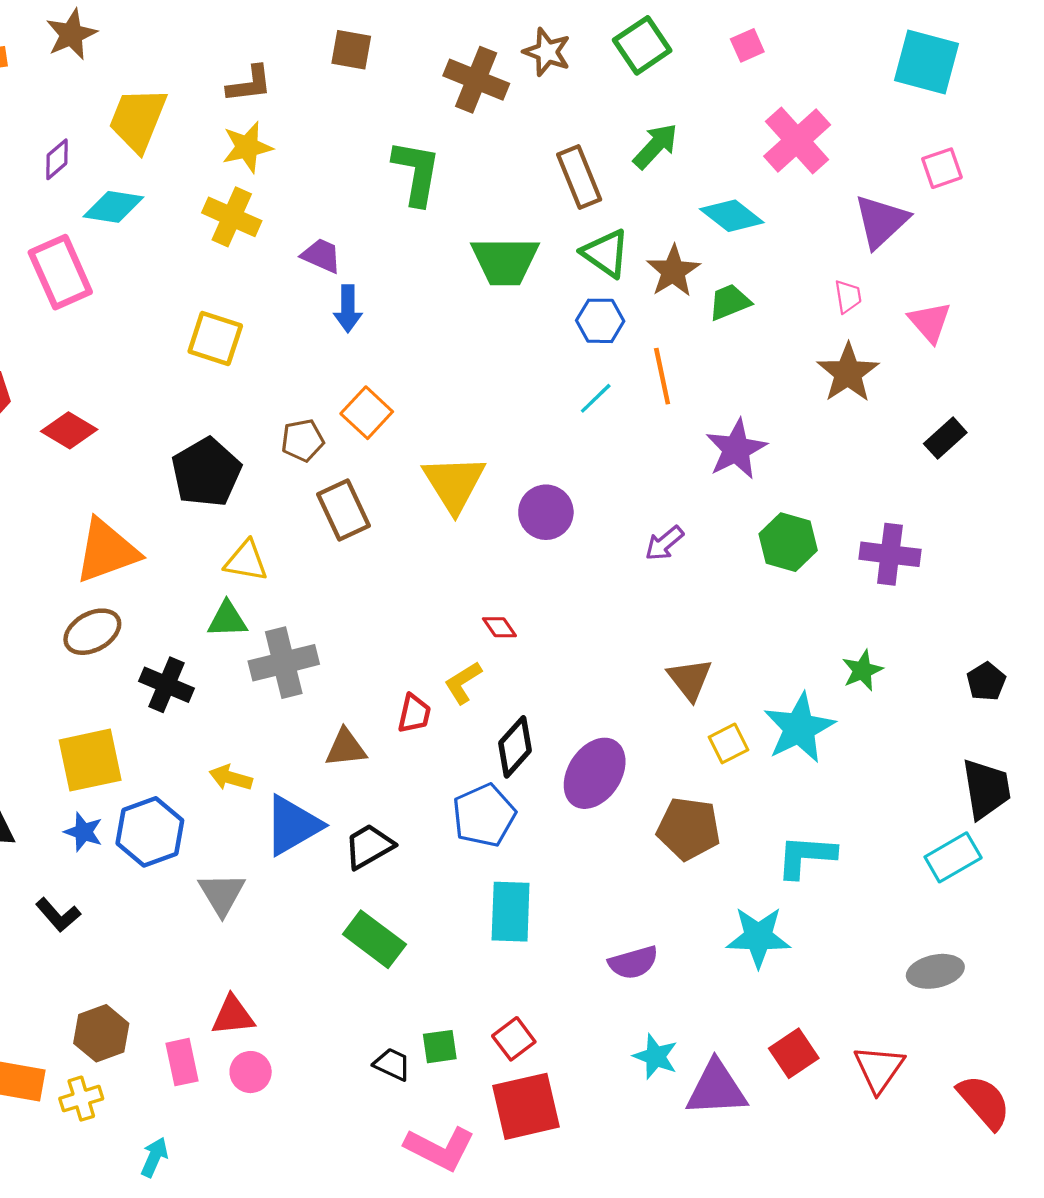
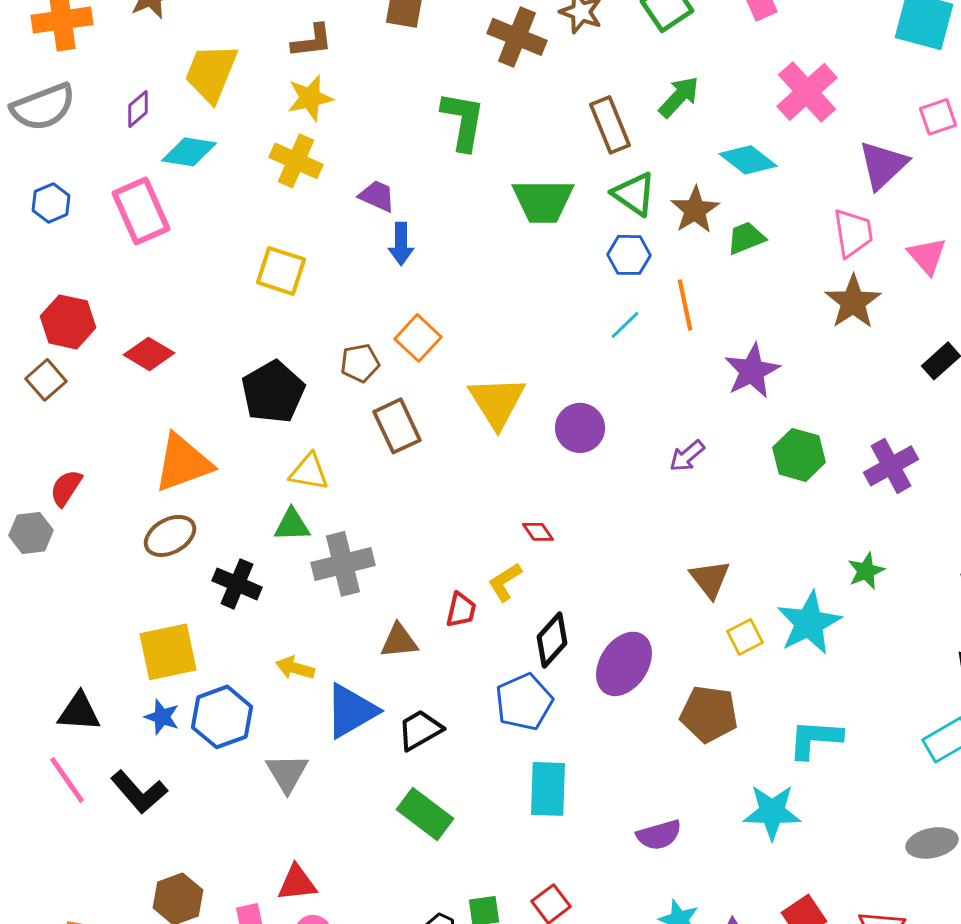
pink trapezoid: (848, 296) -> (853, 233), size x1.6
purple cross: (890, 554) -> (891, 466), turned -36
black L-shape: (58, 915) -> (139, 792), size x1.4

